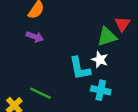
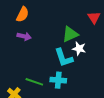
green triangle: (107, 37) -> (70, 34), moved
cyan cross: (101, 90) -> (58, 80), moved

